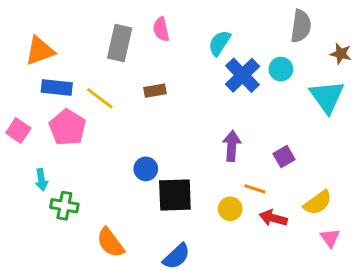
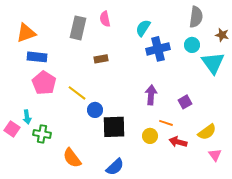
cyan circle: (281, 69) -> (192, 45), moved
blue cross: (242, 75) -> (158, 49), turned 30
yellow line: (100, 98) -> (77, 93), moved
pink square: (18, 130) -> (12, 129), moved

